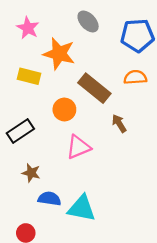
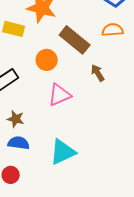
blue semicircle: (49, 199) -> (19, 143), moved
cyan triangle: (82, 208) -> (63, 152), turned -36

